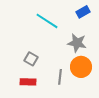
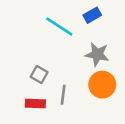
blue rectangle: (83, 12) -> (92, 15), moved
gray line: (60, 77) -> (63, 95), moved

